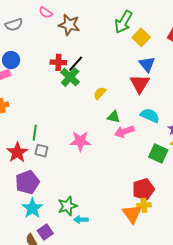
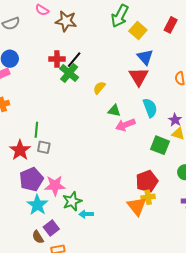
cyan semicircle: (150, 116) -> (150, 108), turned 48
pink star: (80, 141) -> (55, 186), moved

